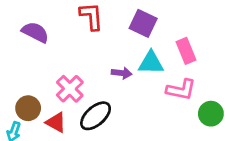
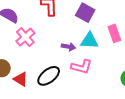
pink cross: (70, 89) -> (25, 37), moved
pink L-shape: (181, 90) -> (82, 67), moved

